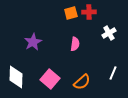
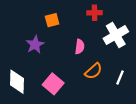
orange square: (71, 13) -> (52, 20), moved
white cross: (109, 33) -> (116, 35), size x1.6
orange semicircle: (82, 82) -> (93, 71), moved

